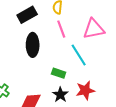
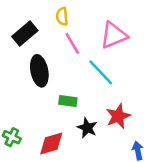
green rectangle: (59, 73) -> (68, 101), moved

